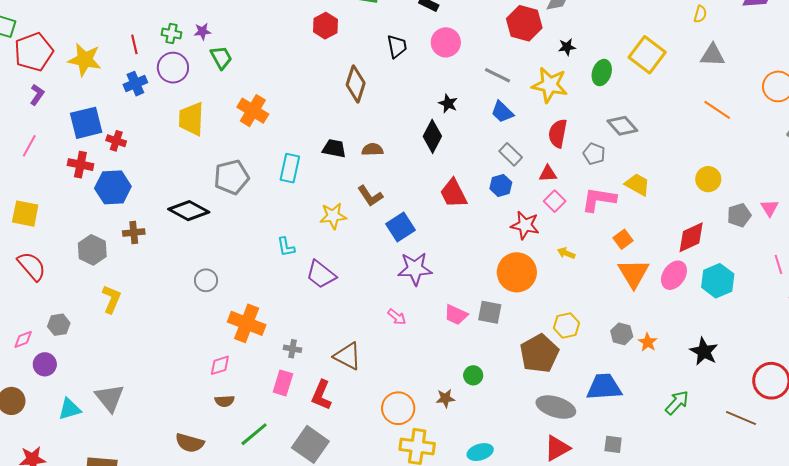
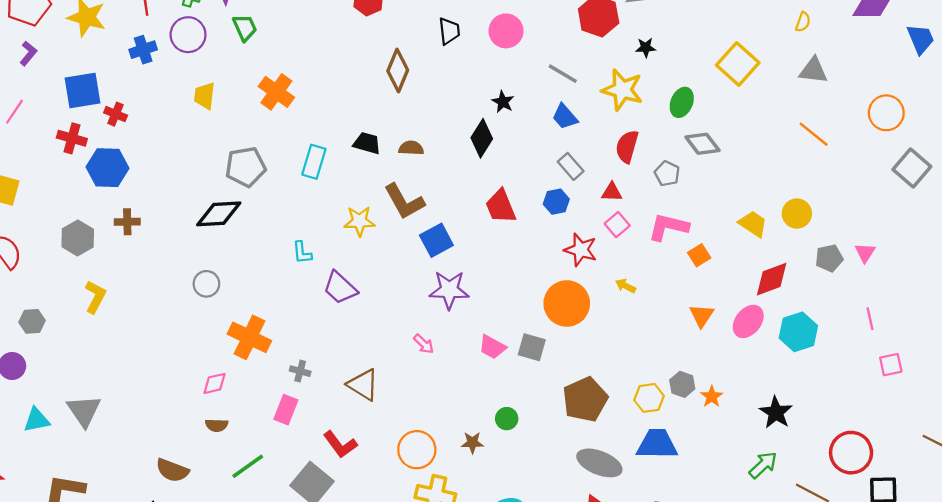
green ellipse: (602, 73) -> (682, 102), moved
yellow trapezoid: (191, 119) -> (204, 96), size x0.7
yellow trapezoid: (637, 184) -> (753, 224), moved
brown L-shape: (370, 196) -> (404, 202), size x1.4
black diamond: (189, 211) -> (219, 214), moved, turned -36
orange square: (623, 239) -> (699, 255), moved
orange triangle: (634, 273) -> (702, 316), size x0.7
yellow hexagon: (567, 325) -> (649, 398), moved
red L-shape: (321, 395) -> (340, 444), moved, turned -64
green arrow: (677, 403) -> (763, 465), moved

